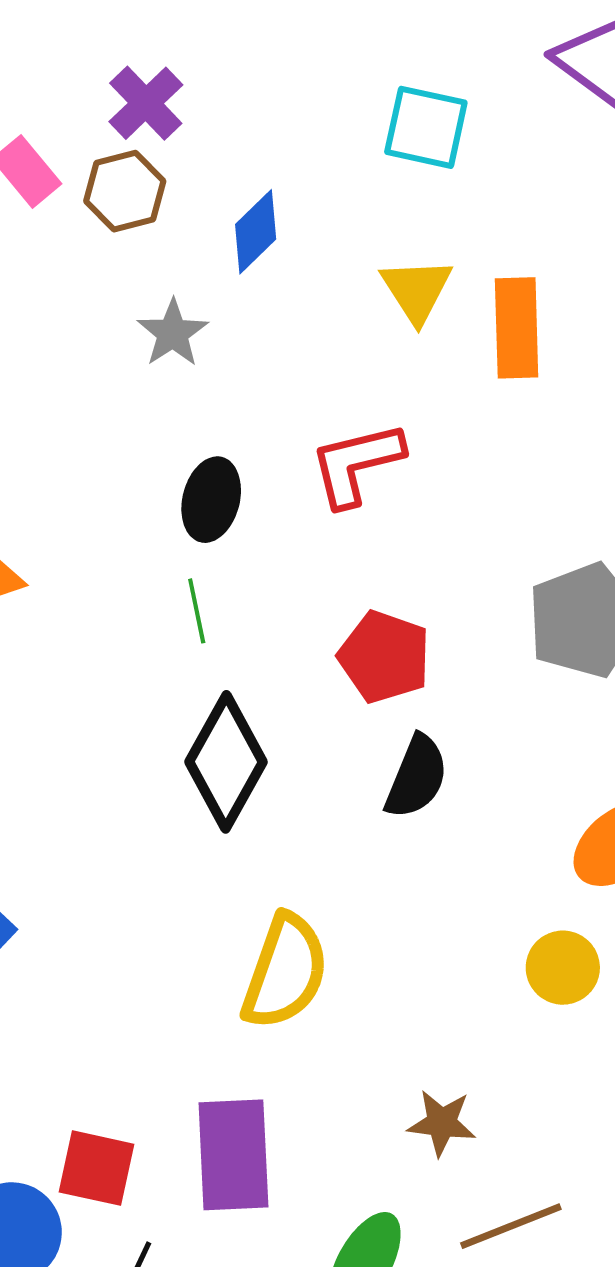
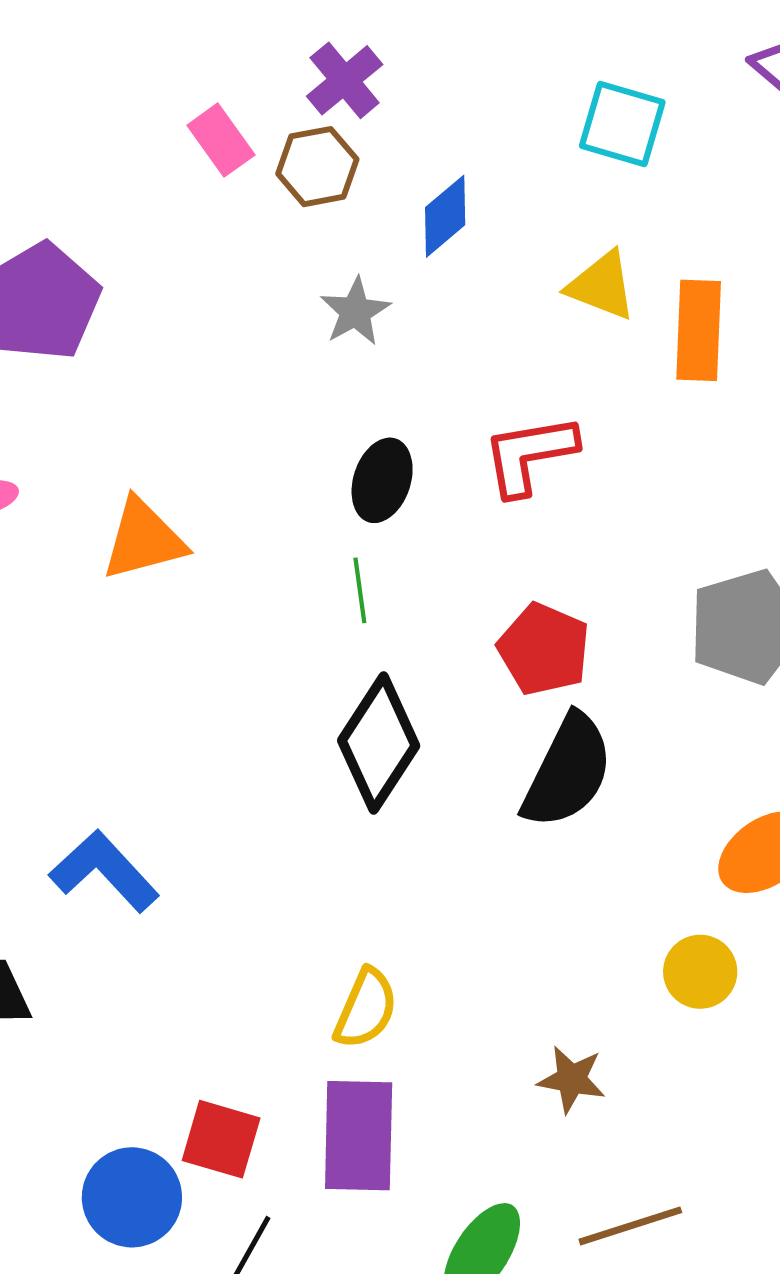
yellow triangle: (417, 290) -> (602, 286), turned -40
black semicircle: (417, 777) -> (568, 771), size x1.4
yellow semicircle: (285, 972) -> (366, 1009), moved, size x0.7
brown star: (442, 1123) -> (571, 1079), moved

